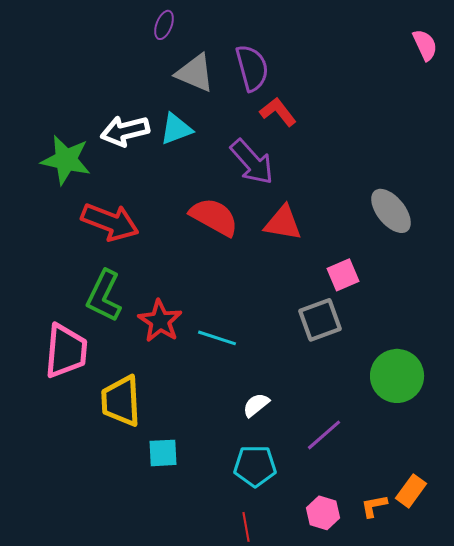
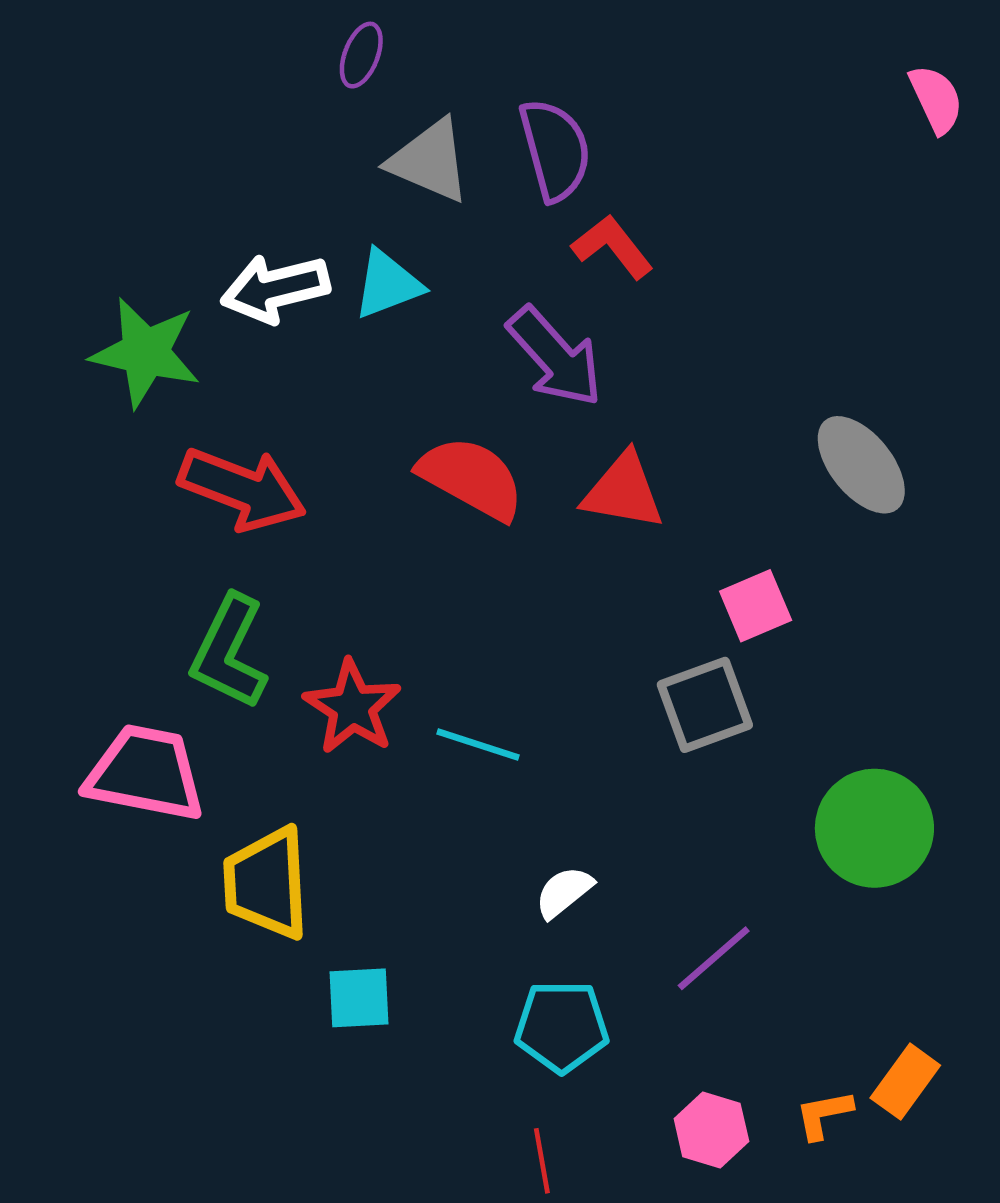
pink trapezoid: (66, 351) -> (145, 773), turned -84

